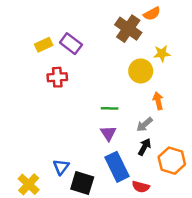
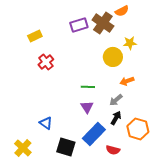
purple rectangle: (71, 44) -> (79, 25), moved, turned -54
red cross: (57, 77) -> (46, 62), turned -35
orange arrow: (158, 101) -> (127, 81), turned -96
blue triangle: (61, 167) -> (46, 123), moved, turned -32
blue rectangle: (117, 167) -> (94, 134), turned 70

